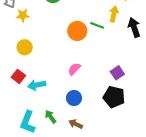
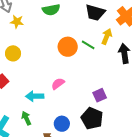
cyan arrow: (37, 85) -> (35, 96), moved
blue circle: (74, 98) -> (62, 124), moved
green arrow: (50, 117) -> (26, 118), moved

